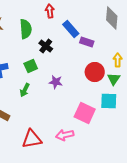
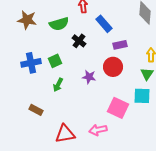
green semicircle: (26, 29) -> (59, 24), turned 78
purple rectangle: (87, 42) -> (120, 45), moved, turned -32
green square: (31, 66) -> (55, 61), moved
red circle: (95, 72) -> (113, 67), moved

